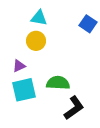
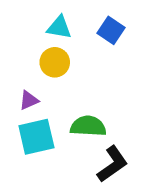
blue square: (88, 24) -> (111, 30), moved

